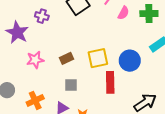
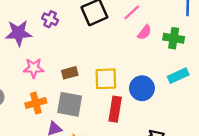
purple star: (17, 33) -> (19, 33), turned 30
gray square: (71, 85) -> (70, 104), size x1.6
orange cross: (35, 100) -> (36, 103), moved

